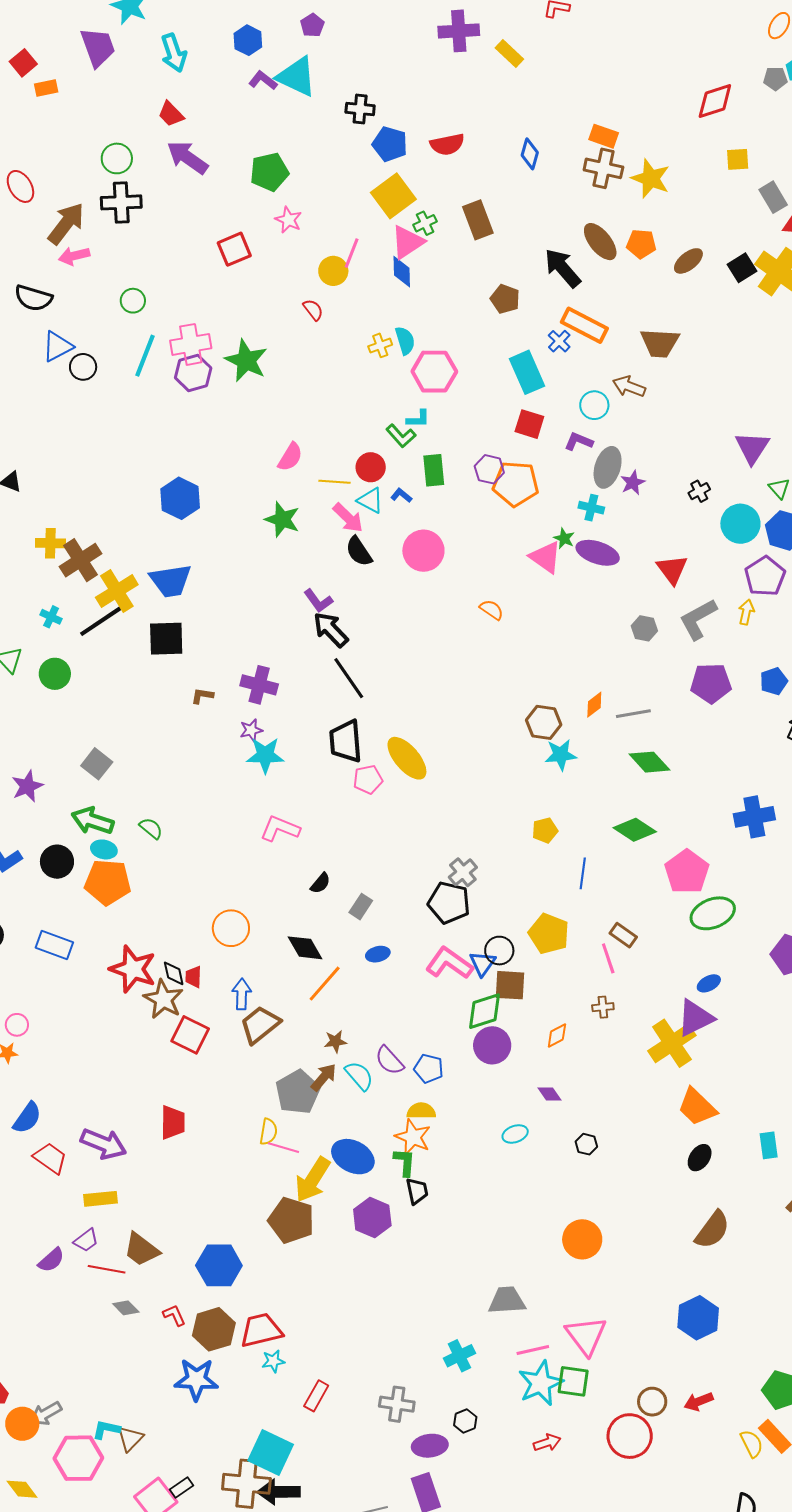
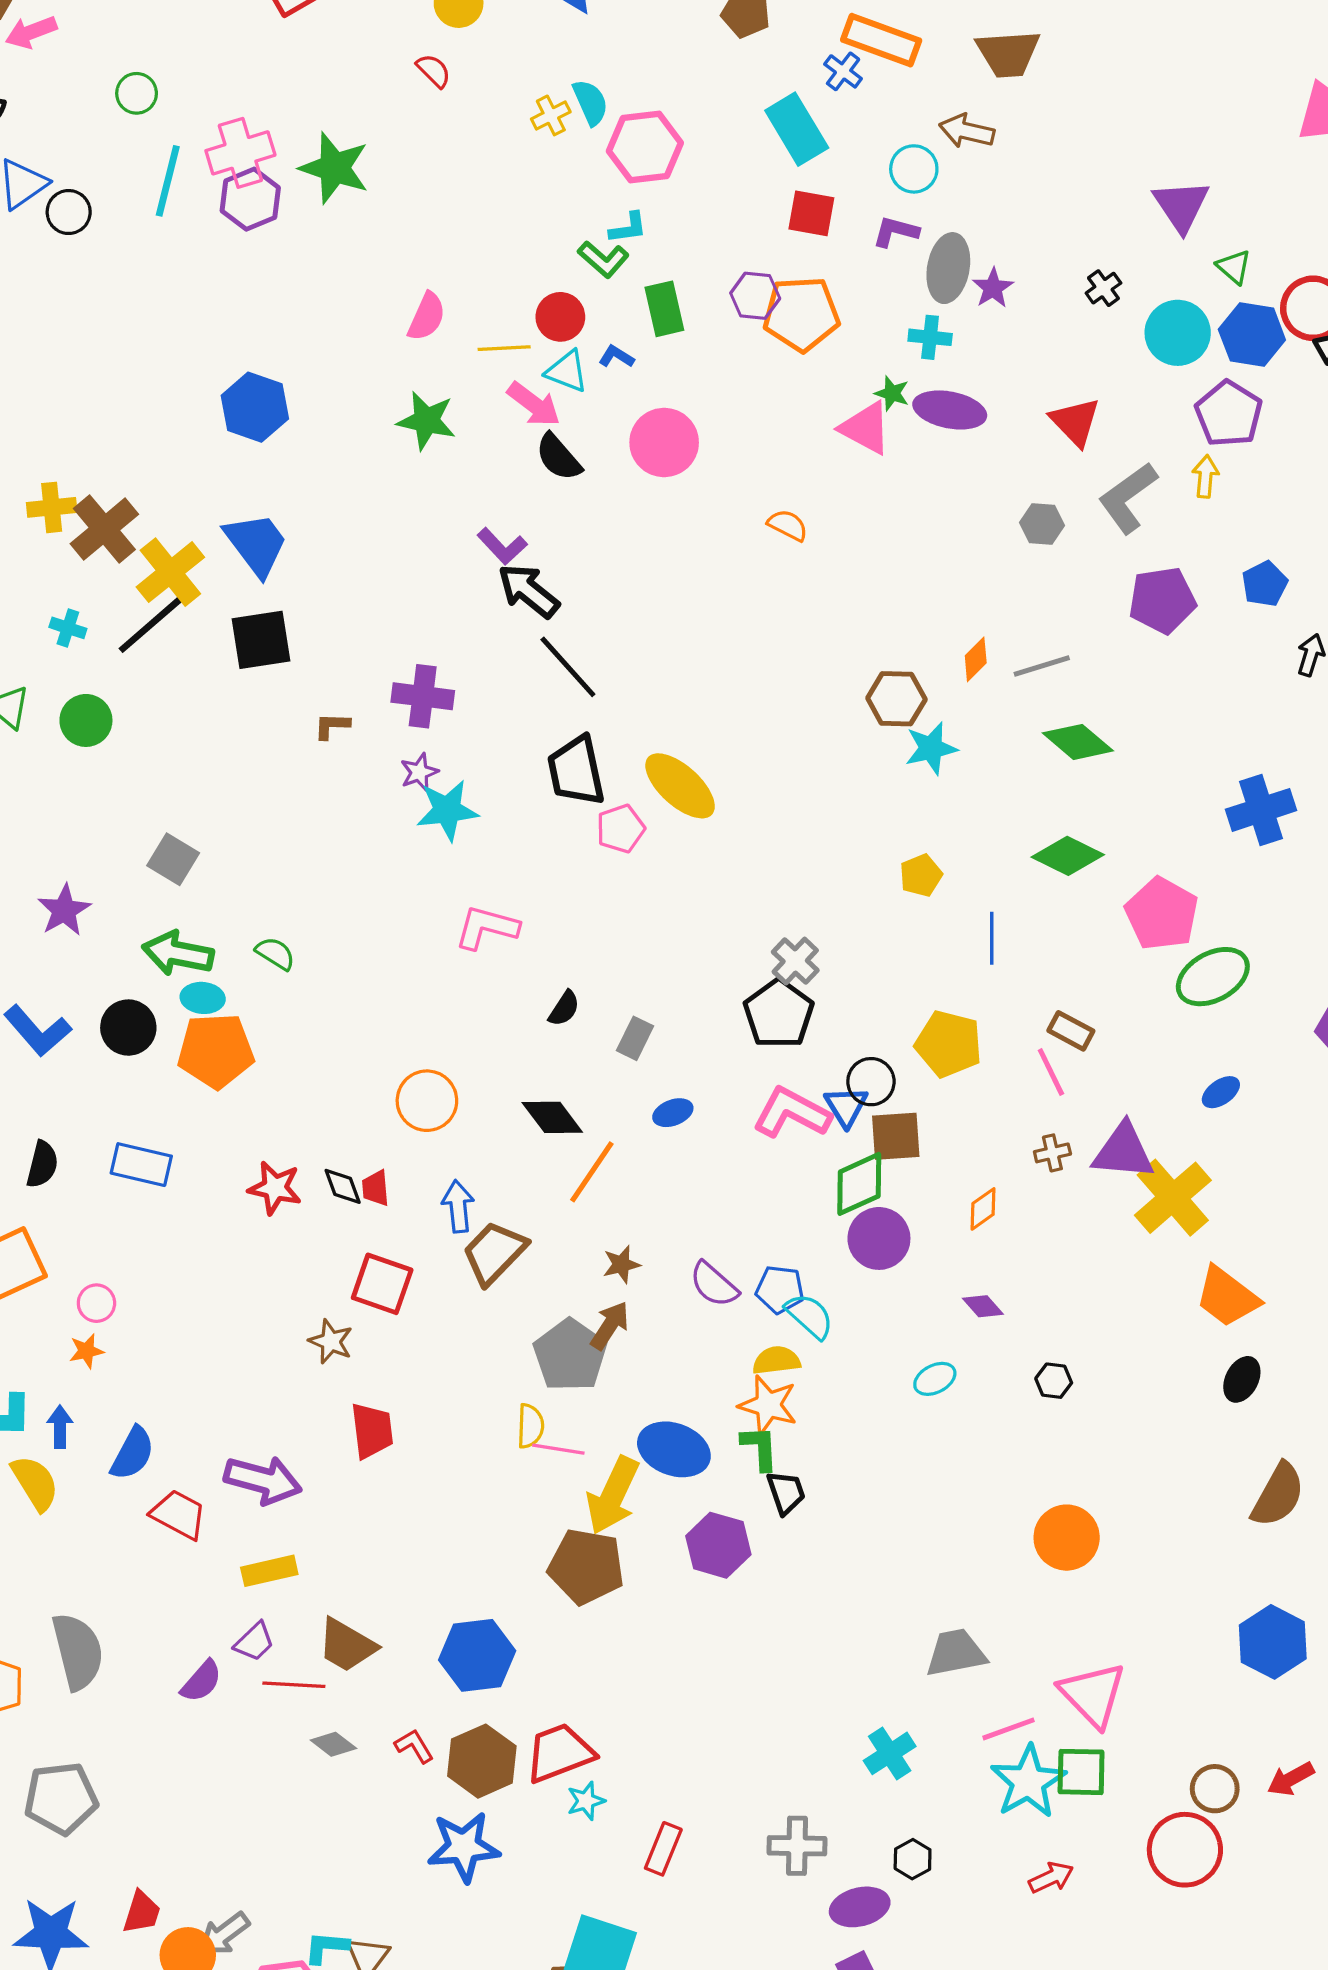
blue trapezoid: (171, 581) -> (256, 544), turned -111
black pentagon: (449, 903) -> (779, 1014), turned 30
red star: (133, 969) -> (275, 1188), size x0.7
brown star: (163, 999) -> (331, 1341), moved, size x0.7
purple triangle: (695, 1018) -> (1123, 1151), moved, turned 39
cyan semicircle: (359, 1076) -> (810, 1316), moved

